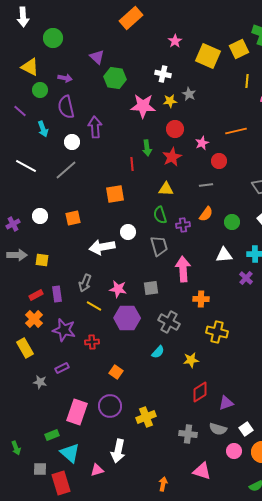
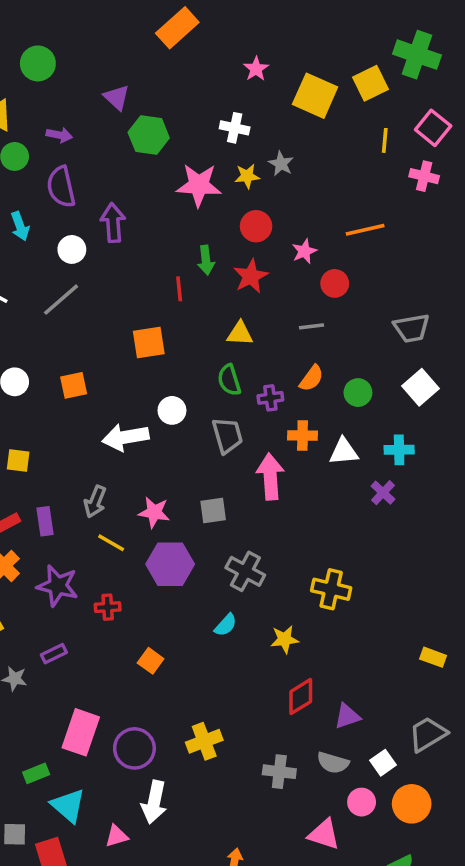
orange cross: (201, 299) -> (303, 435), moved
purple circle: (110, 406) -> (134, 748), moved
pink triangle: (202, 471) -> (324, 834), moved

